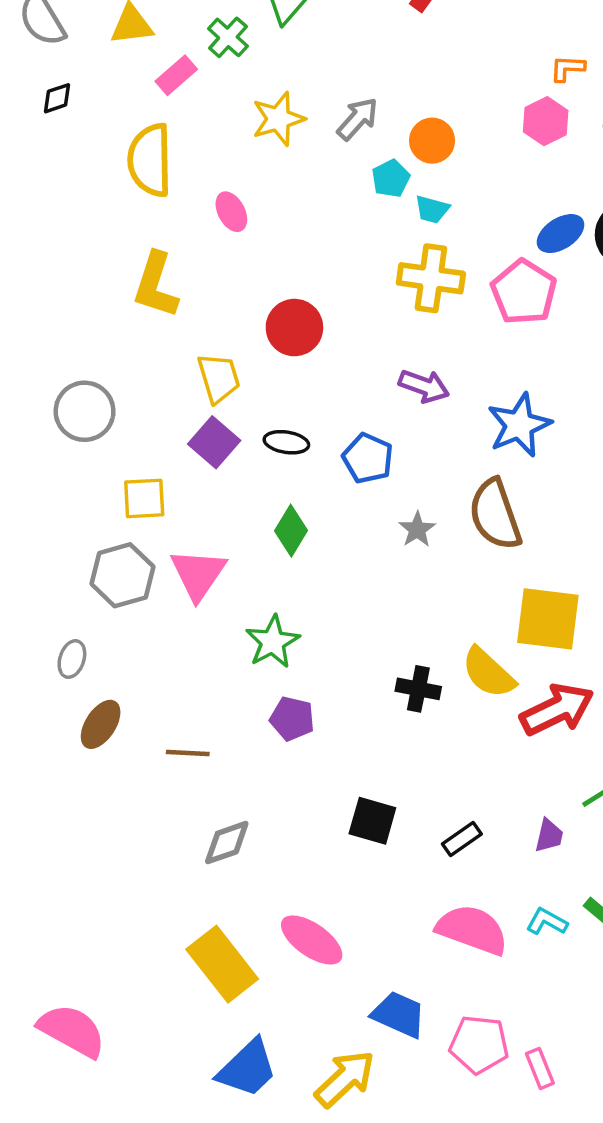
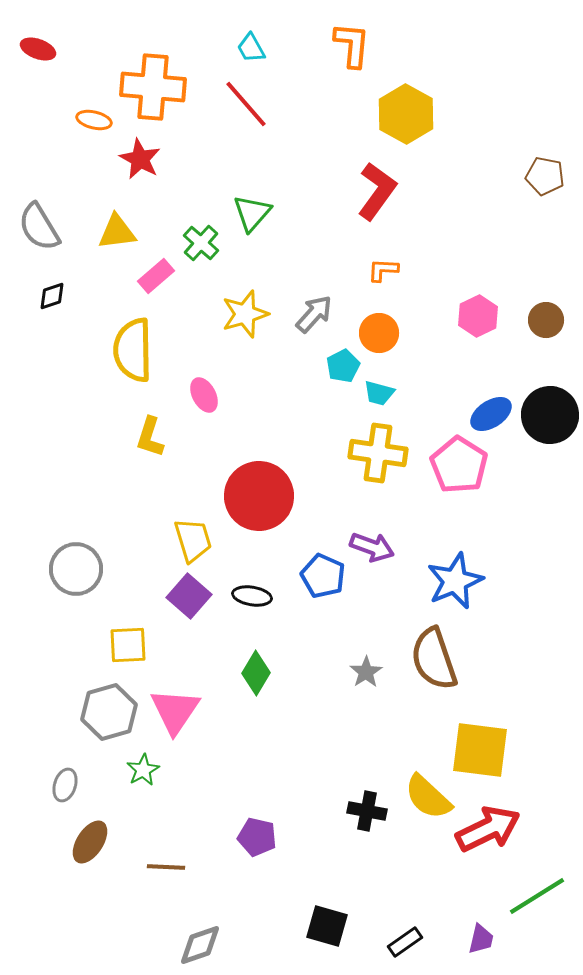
orange L-shape: (567, 68) -> (383, 270), moved
yellow L-shape: (156, 285) -> (150, 437), moved, size x0.7
red circle: (294, 328) -> (259, 496), size x1.4
blue pentagon: (368, 458) -> (323, 576), moved
green star: (273, 642) -> (143, 770), moved, size x0.7

